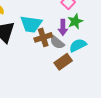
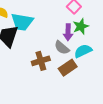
cyan trapezoid: (31, 24) -> (22, 22), moved
brown cross: (43, 37) -> (41, 61), moved

